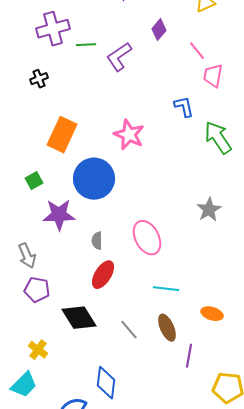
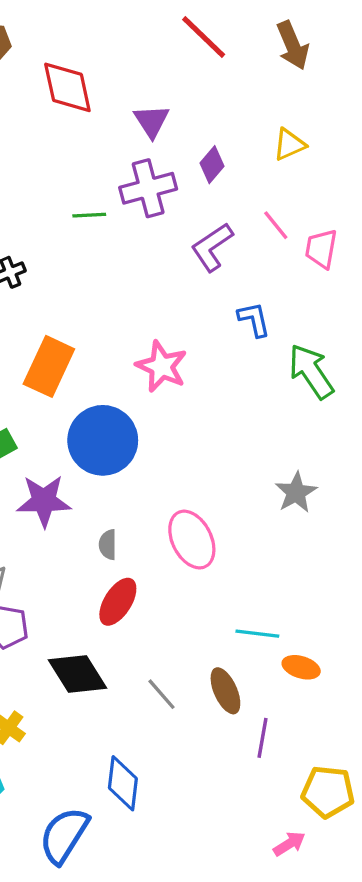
purple cross: (53, 29) -> (148, 188), moved
purple diamond: (159, 30) -> (212, 165), moved
purple L-shape: (119, 57) -> (212, 247), moved
pink trapezoid: (213, 76) -> (321, 249), moved
cyan line: (166, 289) -> (257, 634), moved

